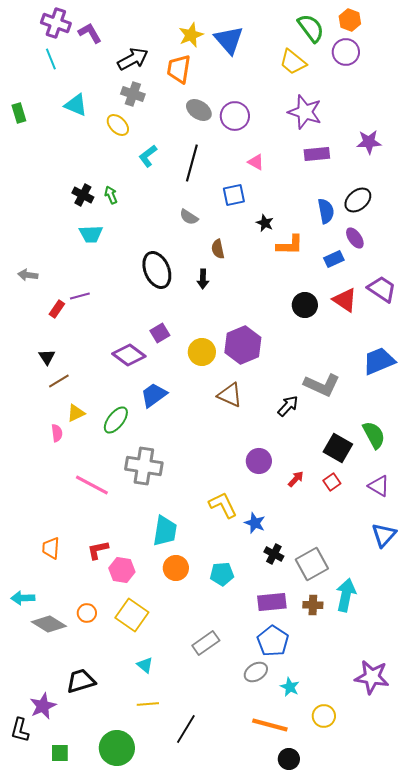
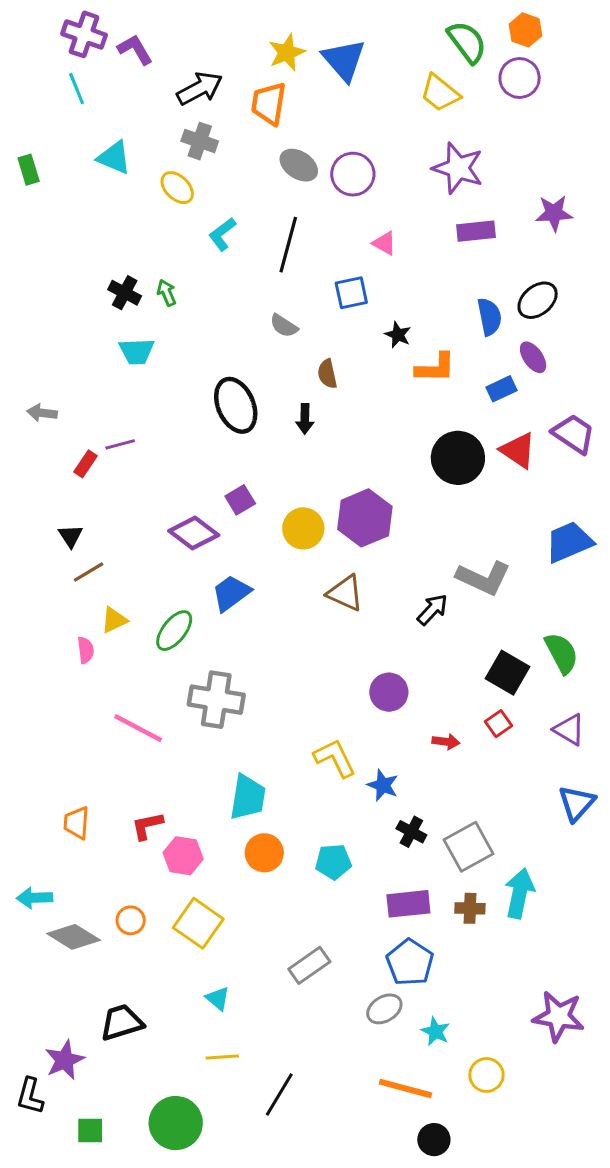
black circle: (305, 305) -> (458, 458), size x1.4
red arrow: (296, 479) -> (446, 742), moved, turned 54

